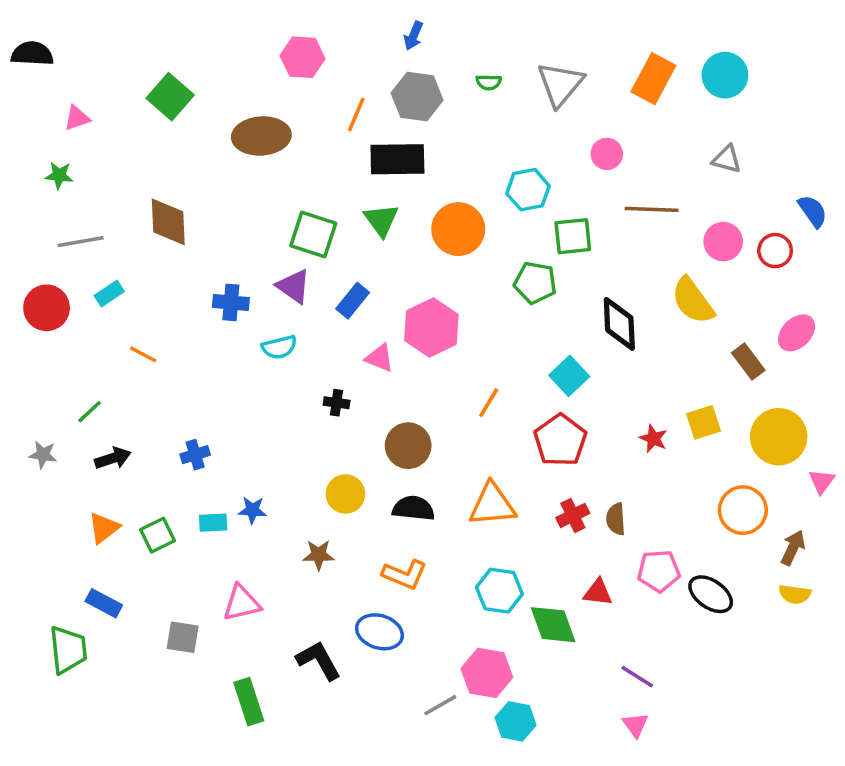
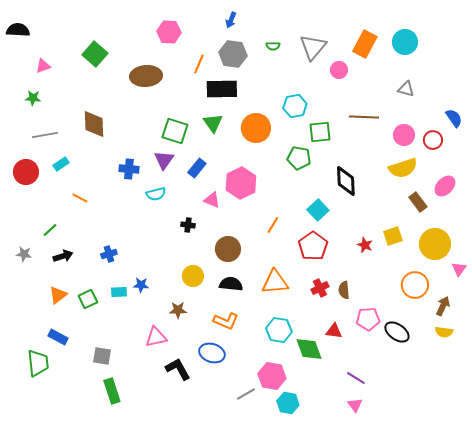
pink circle: (607, 154) -> (339, 70), moved
purple triangle: (294, 286) -> (164, 160), turned 30
yellow semicircle: (693, 301) -> (403, 168), moved, turned -72
pink triangle: (242, 603) -> (156, 337), moved
green rectangle: (249, 702) -> (112, 391), moved

